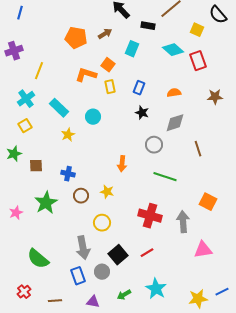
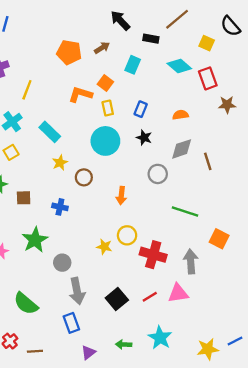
brown star: (215, 97) -> (227, 105), moved
cyan circle: (93, 117) -> (105, 141), moved, size x1.6
brown line: (198, 149) -> (208, 161), moved
green line: (165, 177) -> (185, 211), moved
yellow star: (107, 192) -> (104, 247), moved
brown circle: (81, 196) -> (84, 177), moved
yellow circle: (102, 223) -> (127, 235), moved
pink triangle: (203, 250) -> (178, 293), moved
gray circle: (102, 272) -> (62, 263), moved
green arrow: (124, 295) -> (124, 344), turned 32
brown line: (55, 301) -> (35, 351), moved
purple triangle: (93, 302) -> (88, 352), turned -48

